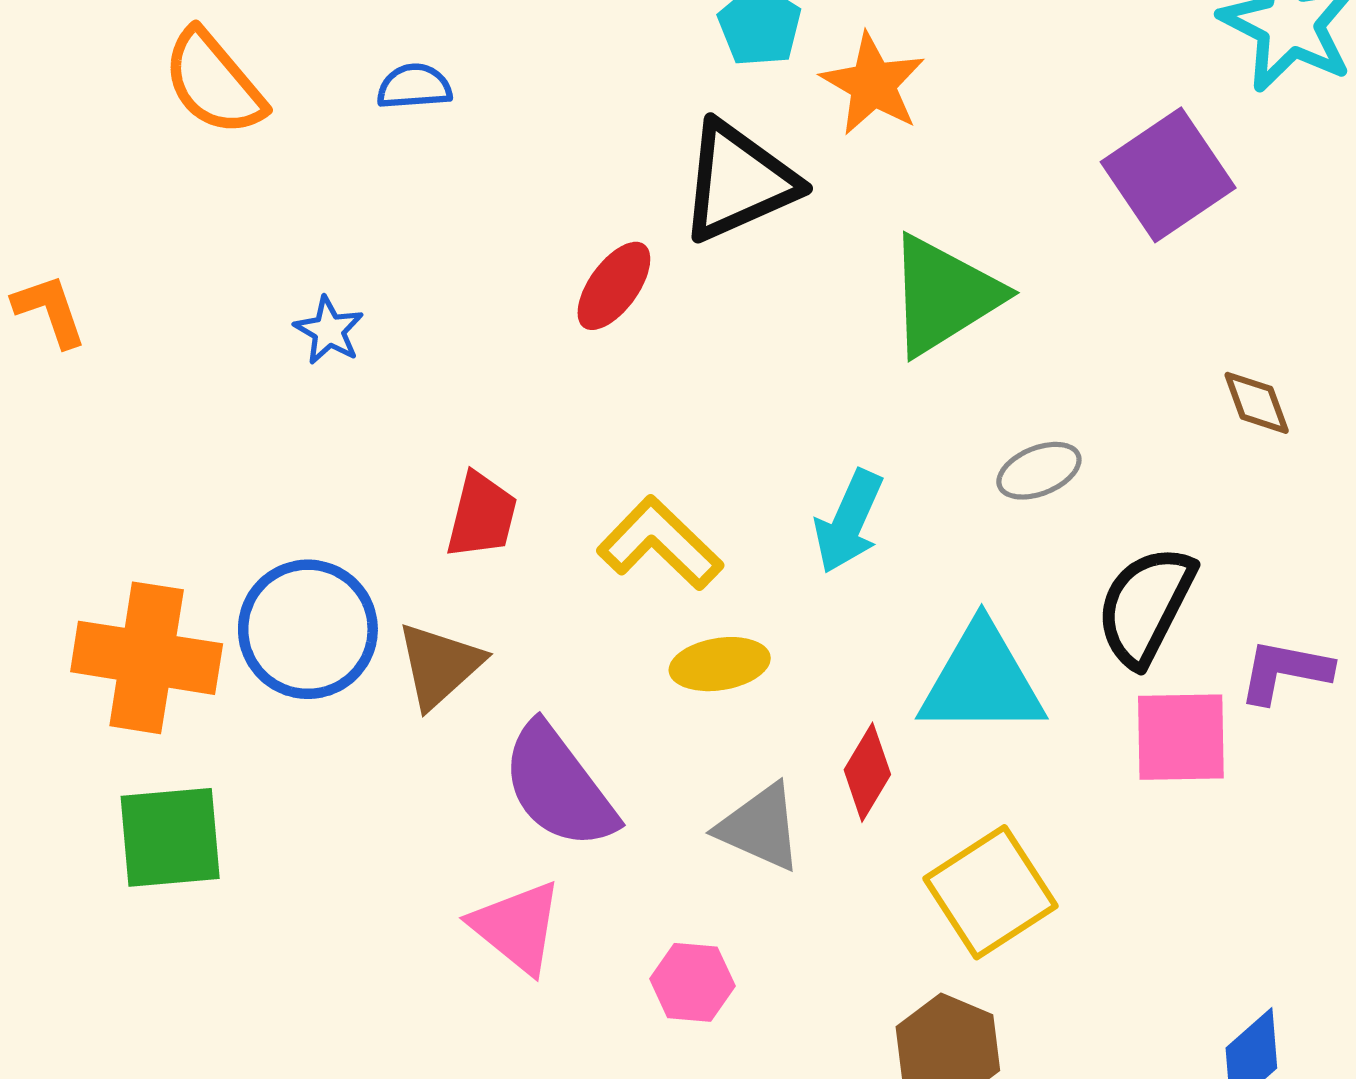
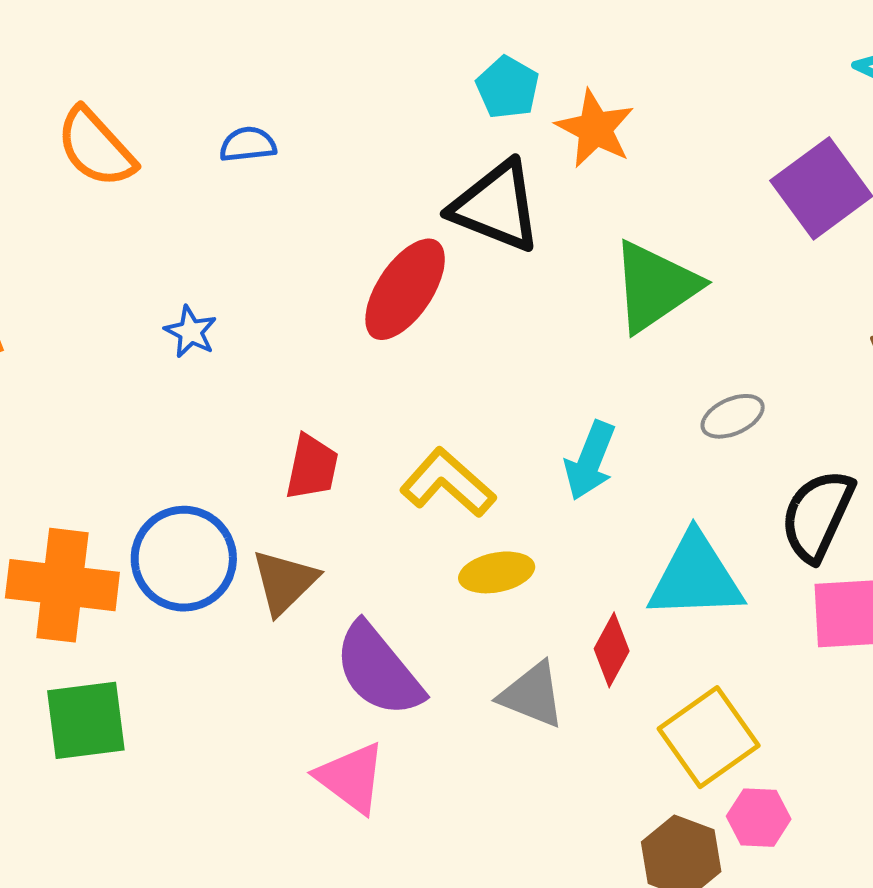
black triangle: (738, 181) -> (496, 206), turned 48
red ellipse: (614, 286) -> (405, 289), size x1.5
pink hexagon: (692, 982) -> (759, 818), moved

